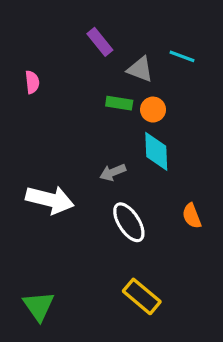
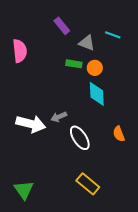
pink semicircle: (32, 82) -> (20, 51), size x1.6
gray arrow: (113, 172) -> (59, 117), moved

